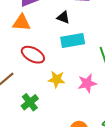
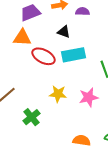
red ellipse: (33, 55) -> (43, 56), moved

